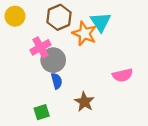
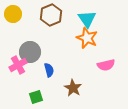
orange star: (84, 34) -> (87, 38), moved
pink cross: (40, 47) -> (18, 65), moved
gray circle: (53, 60) -> (30, 52), moved

